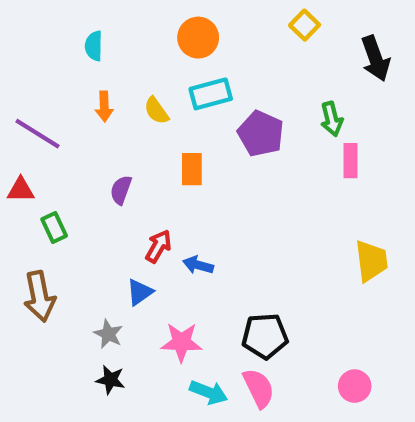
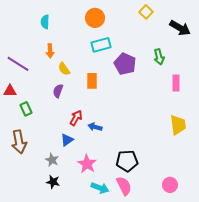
black arrow: (375, 58) -> (180, 28), turned -40
yellow semicircle: (156, 111) -> (64, 69), moved
pink rectangle: (350, 161) -> (176, 83), moved
pink star: (181, 342) -> (87, 164), turned 30

